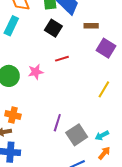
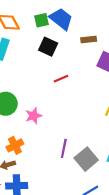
pink star: (36, 72) -> (33, 116), moved
orange cross: (13, 115) -> (15, 145), turned -35

